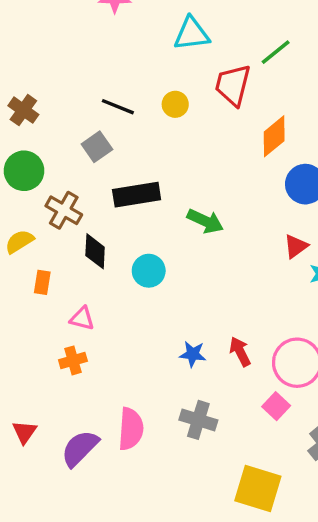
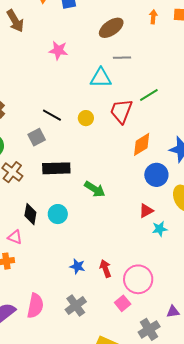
black diamond: (95, 251) -> (30, 214), moved
gray cross: (198, 420) -> (76, 306), turned 30

